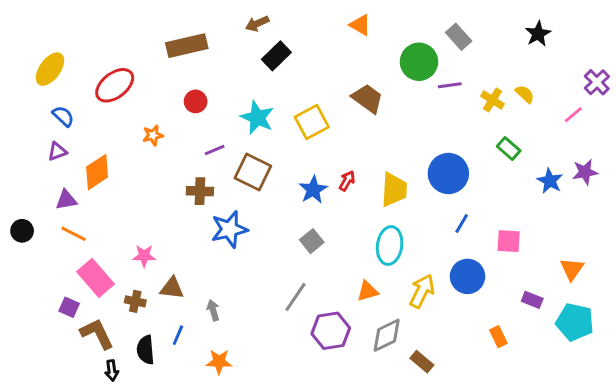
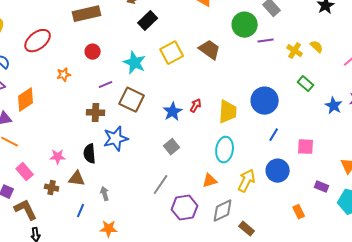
yellow square: (312, 122) -> (172, 53), moved
pink rectangle: (96, 278) -> (25, 172), size x0.7
black semicircle: (146, 350) -> (90, 154), moved

